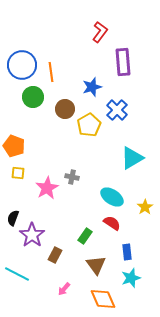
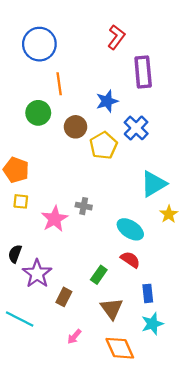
blue circle: (22, 65) -> (39, 44), moved
yellow star: (145, 207) -> (169, 214), moved

